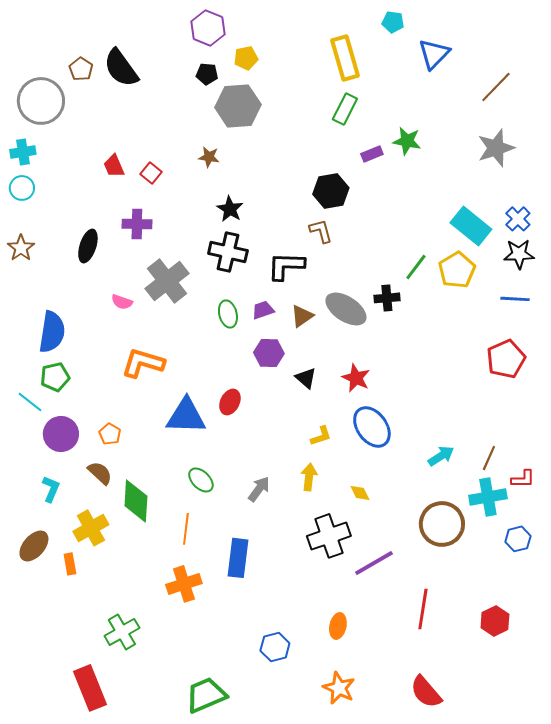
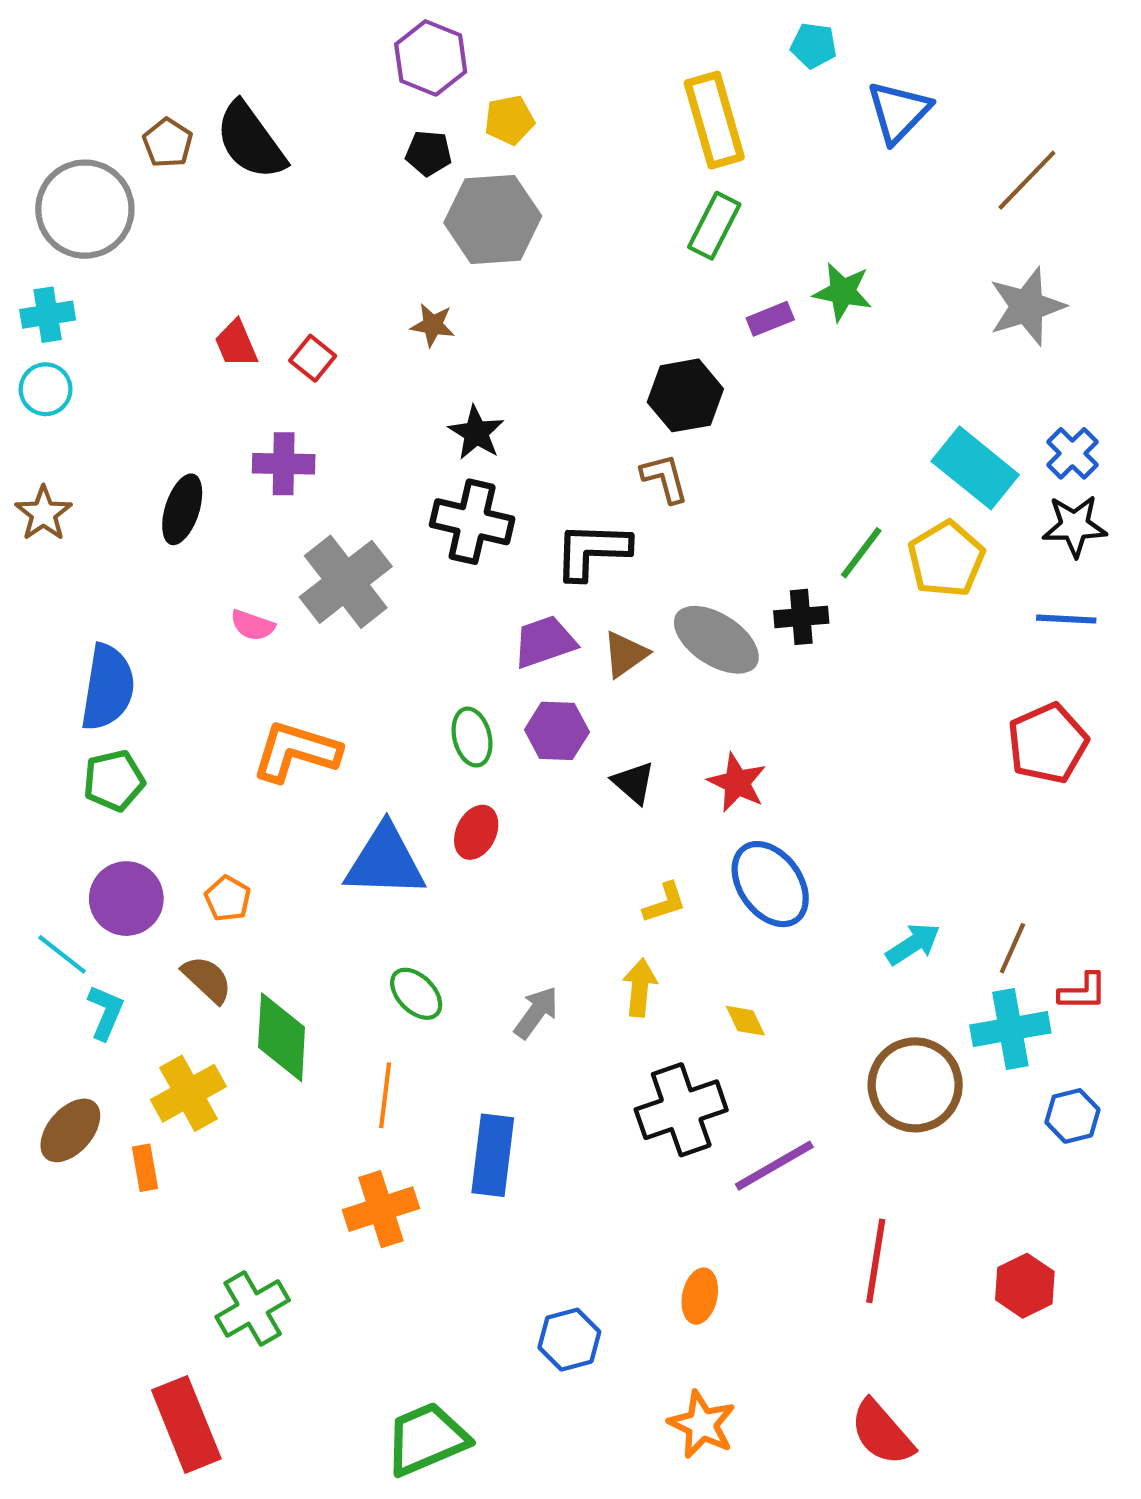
purple trapezoid: (263, 310) -> (545, 642), size x1.4
green ellipse: (228, 314) -> (472, 737), moved
cyan line: (30, 402) -> (62, 954), moved

